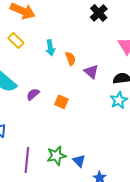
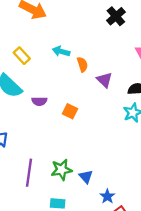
yellow rectangle: (16, 40) -> (22, 56), moved
cyan arrow: (50, 48) -> (61, 51), turned 112
purple semicircle: (33, 94) -> (39, 101), turned -144

